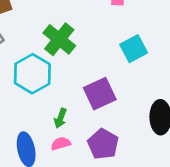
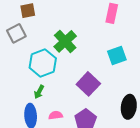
purple square: (100, 94) -> (88, 84), turned -30
green arrow: (60, 118) -> (39, 92), moved

